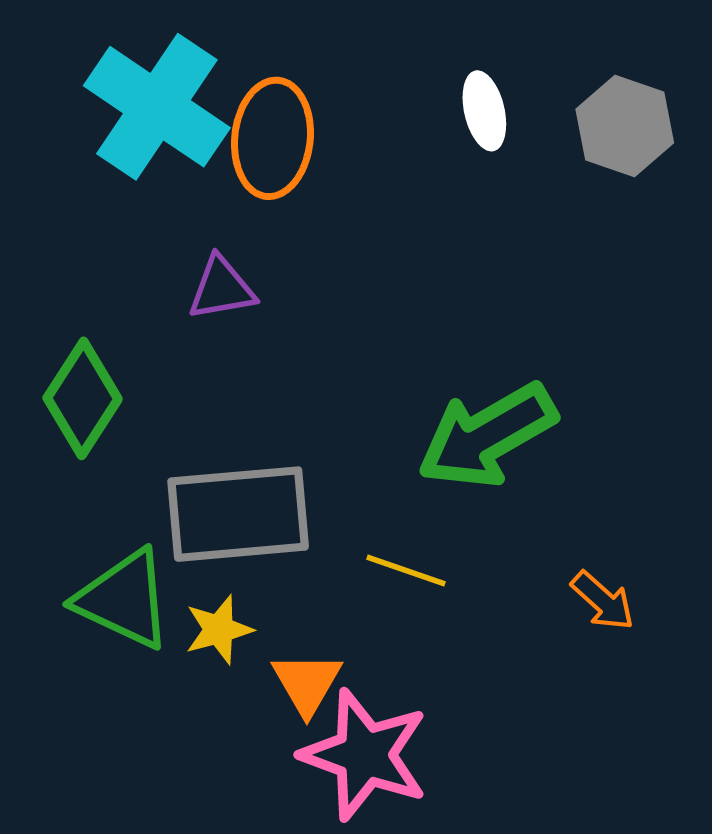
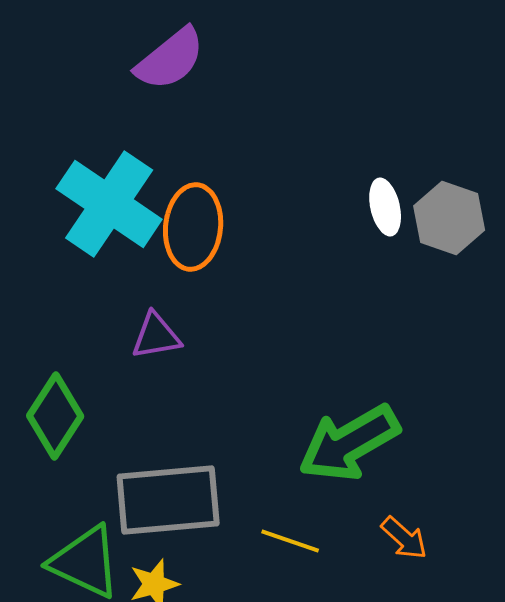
white ellipse: (484, 111) -> (385, 207), moved
orange arrow: (603, 601) -> (404, 538), moved

